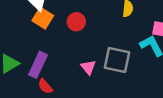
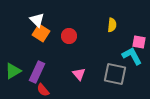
gray square: (117, 60) -> (115, 74), moved

